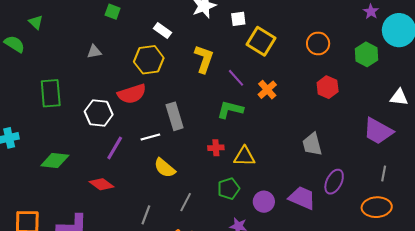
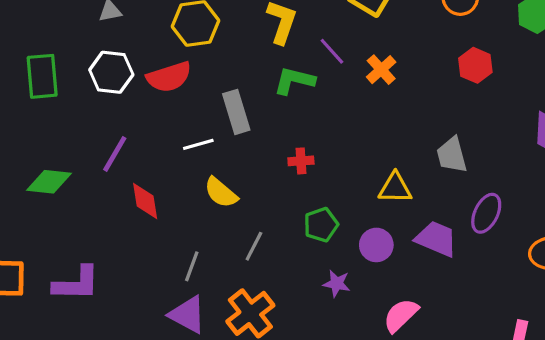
green L-shape: (230, 110) -> (294, 81), moved
white hexagon: (99, 113) -> (111, 72), moved
purple line: (115, 148) -> (115, 154), moved
yellow triangle: (244, 156) -> (395, 188), moved
red diamond: (102, 184) -> (145, 201), moved, turned 45

